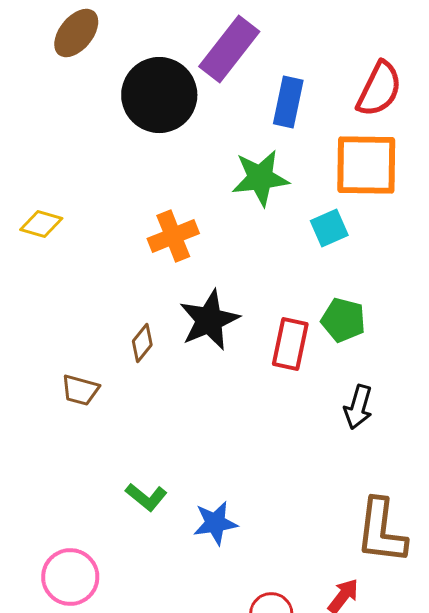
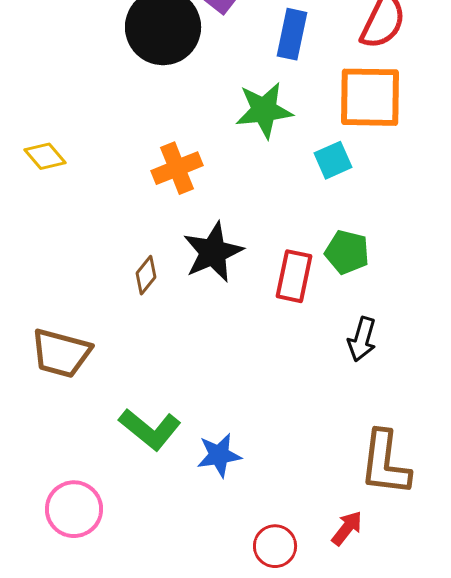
yellow diamond: (41, 224) -> (45, 156), turned 33
brown trapezoid: (80, 390) -> (61, 353), moved, size x1.6
green L-shape: (146, 497) -> (150, 429), size x1.5

